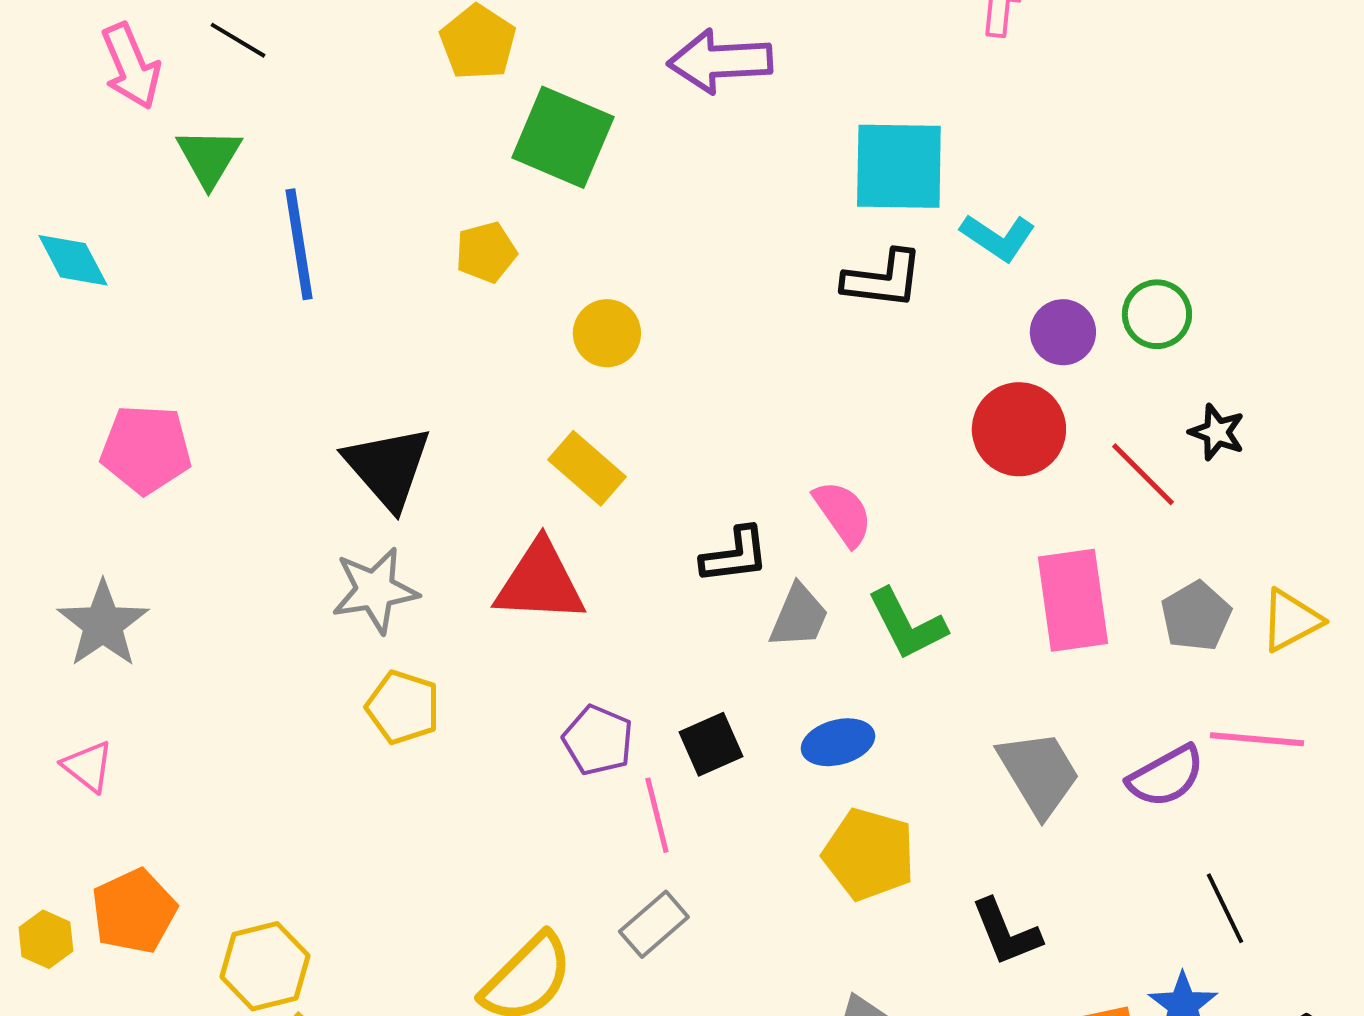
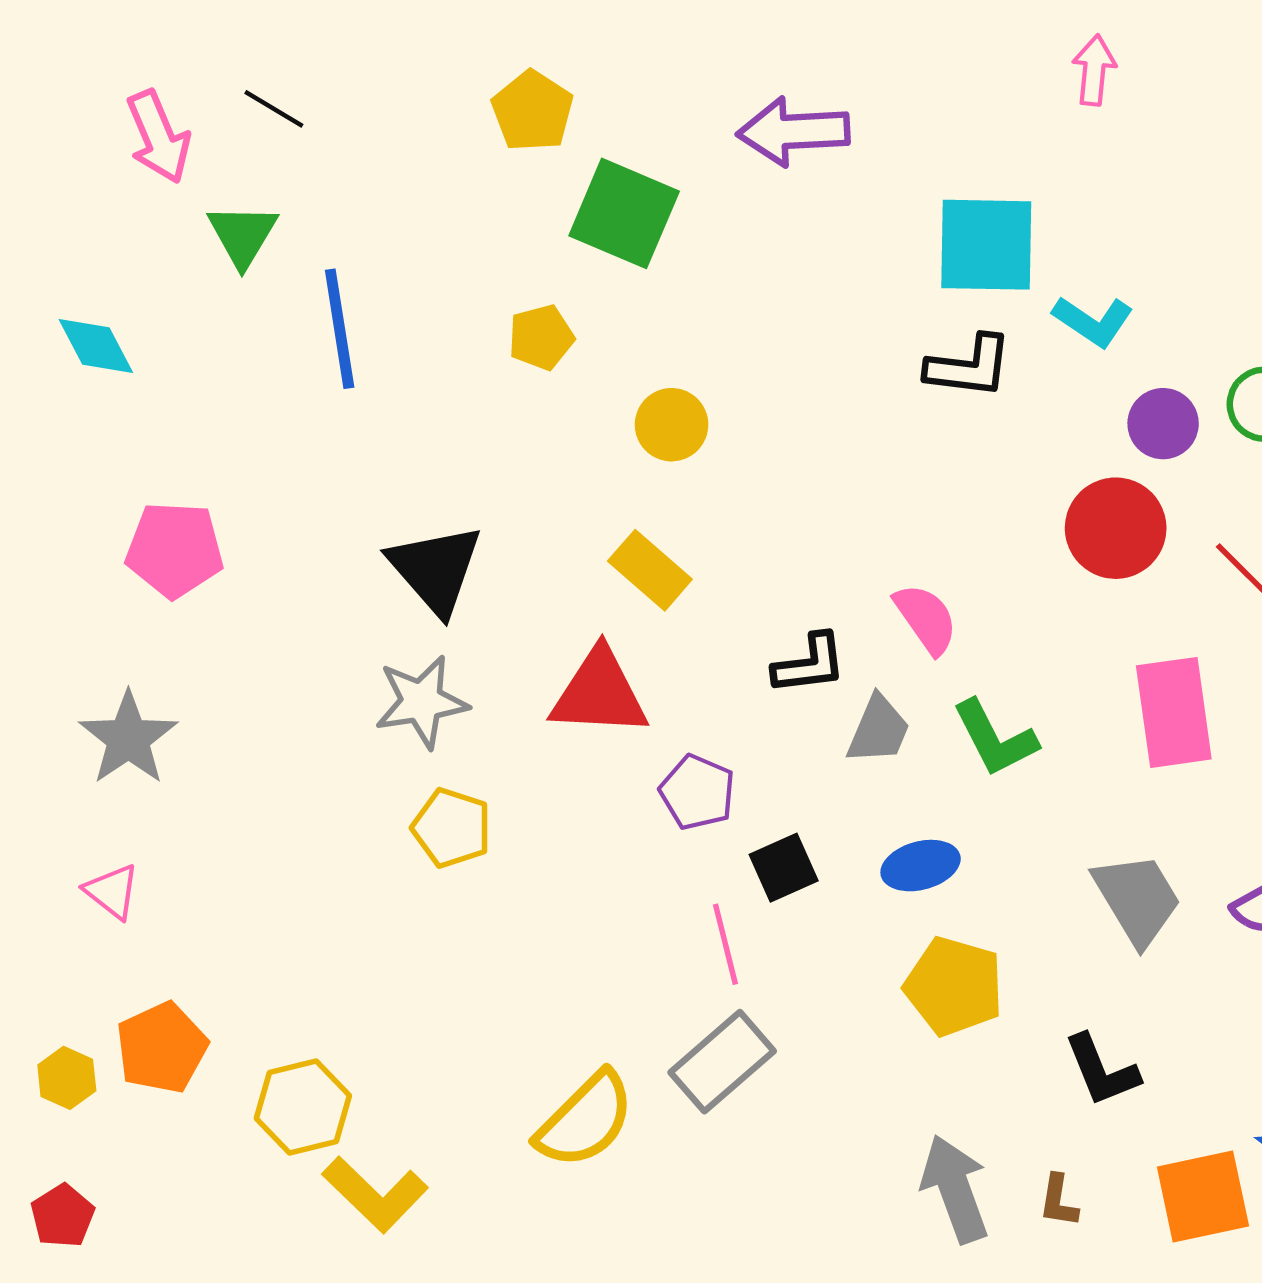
purple pentagon: (598, 740) -> (697, 792), moved
gray rectangle: (654, 924) -> (722, 1062), size x1.4

